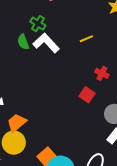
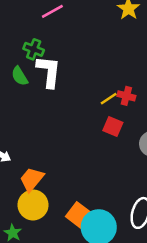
yellow line: (86, 39) -> (109, 99), moved
white L-shape: (46, 43) -> (49, 72), turned 60

